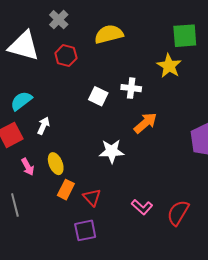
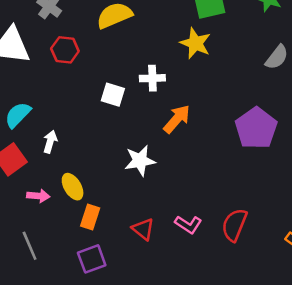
pink arrow: (28, 167) -> (38, 196), turned -48
red triangle: (92, 197) -> (143, 229), moved
purple square: (85, 230) -> (92, 259), moved

